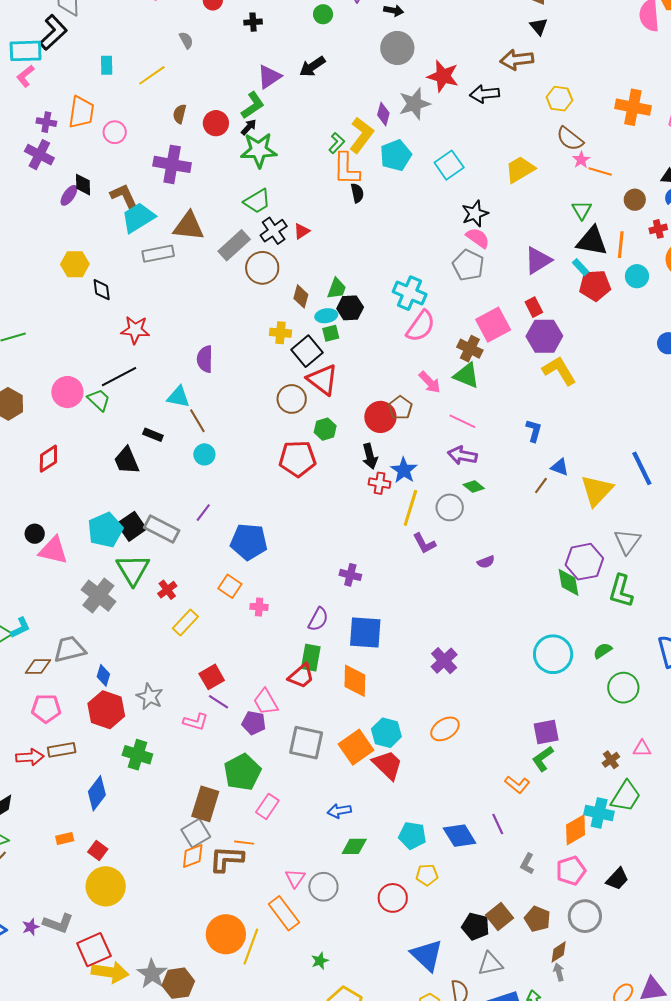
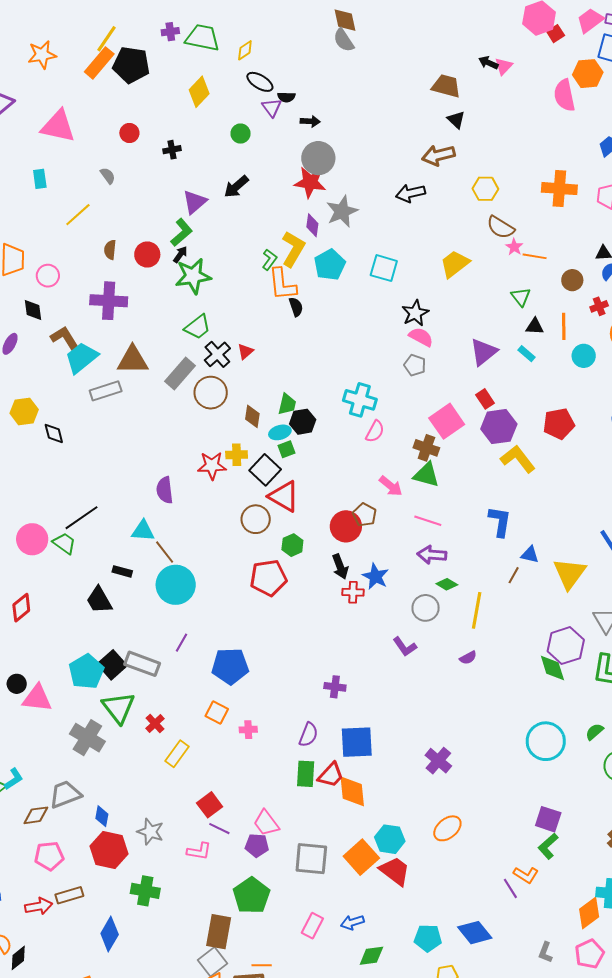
cyan rectangle: (107, 65) -> (40, 179), moved
red star: (443, 76) -> (310, 182), moved
cyan square: (449, 165) -> (384, 268), turned -32
black diamond: (83, 185) -> (33, 310), moved
black triangle: (592, 241) -> (535, 326), size x0.6
gray pentagon: (468, 265) -> (415, 365), size x0.7
red pentagon: (595, 286) -> (559, 424), moved
pink semicircle: (421, 326) -> (375, 431), size x0.7
red star: (135, 330) -> (212, 466), moved
blue L-shape: (534, 431) -> (500, 522), size x1.4
cyan circle: (204, 454) -> (176, 585), size x1.8
yellow line: (410, 508) -> (477, 610), moved
red trapezoid: (301, 676) -> (331, 775), moved
purple square: (546, 732) -> (548, 819), turned 36
pink rectangle: (267, 806) -> (312, 926), moved
purple line: (498, 824) -> (510, 888), moved

